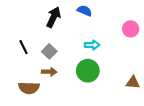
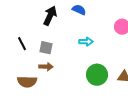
gray square: (49, 51) -> (46, 48), turned -32
green circle: (88, 71) -> (97, 75), moved

